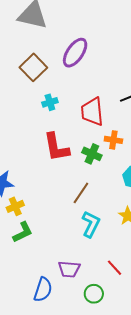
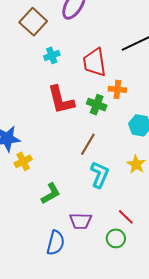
green L-shape: (23, 232) -> (51, 194), moved
green circle: (94, 294) -> (116, 238), moved

